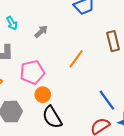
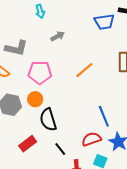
cyan arrow: (12, 23) -> (40, 11), moved
orange circle: (43, 95) -> (35, 99), moved

